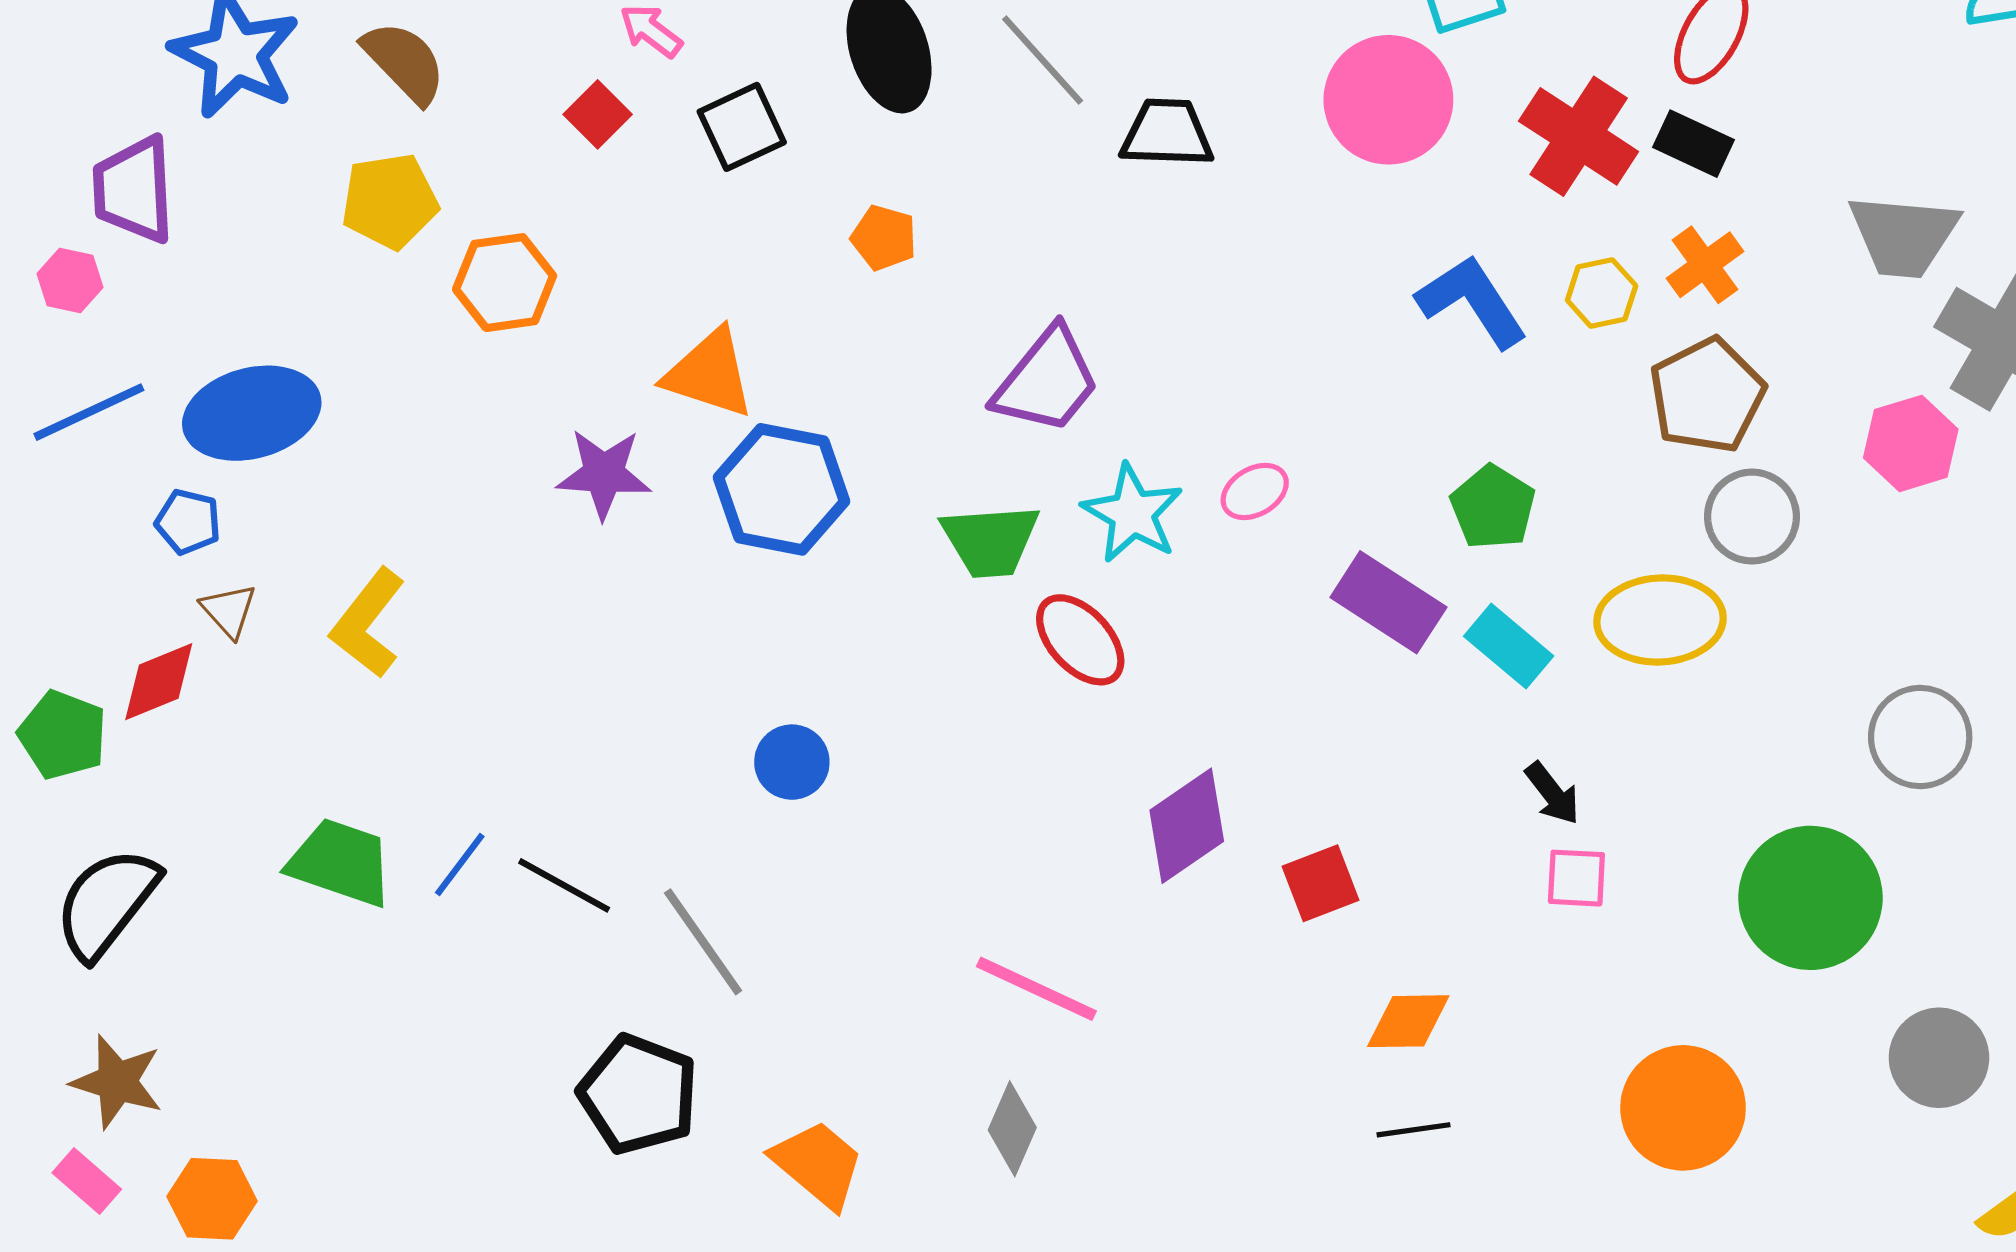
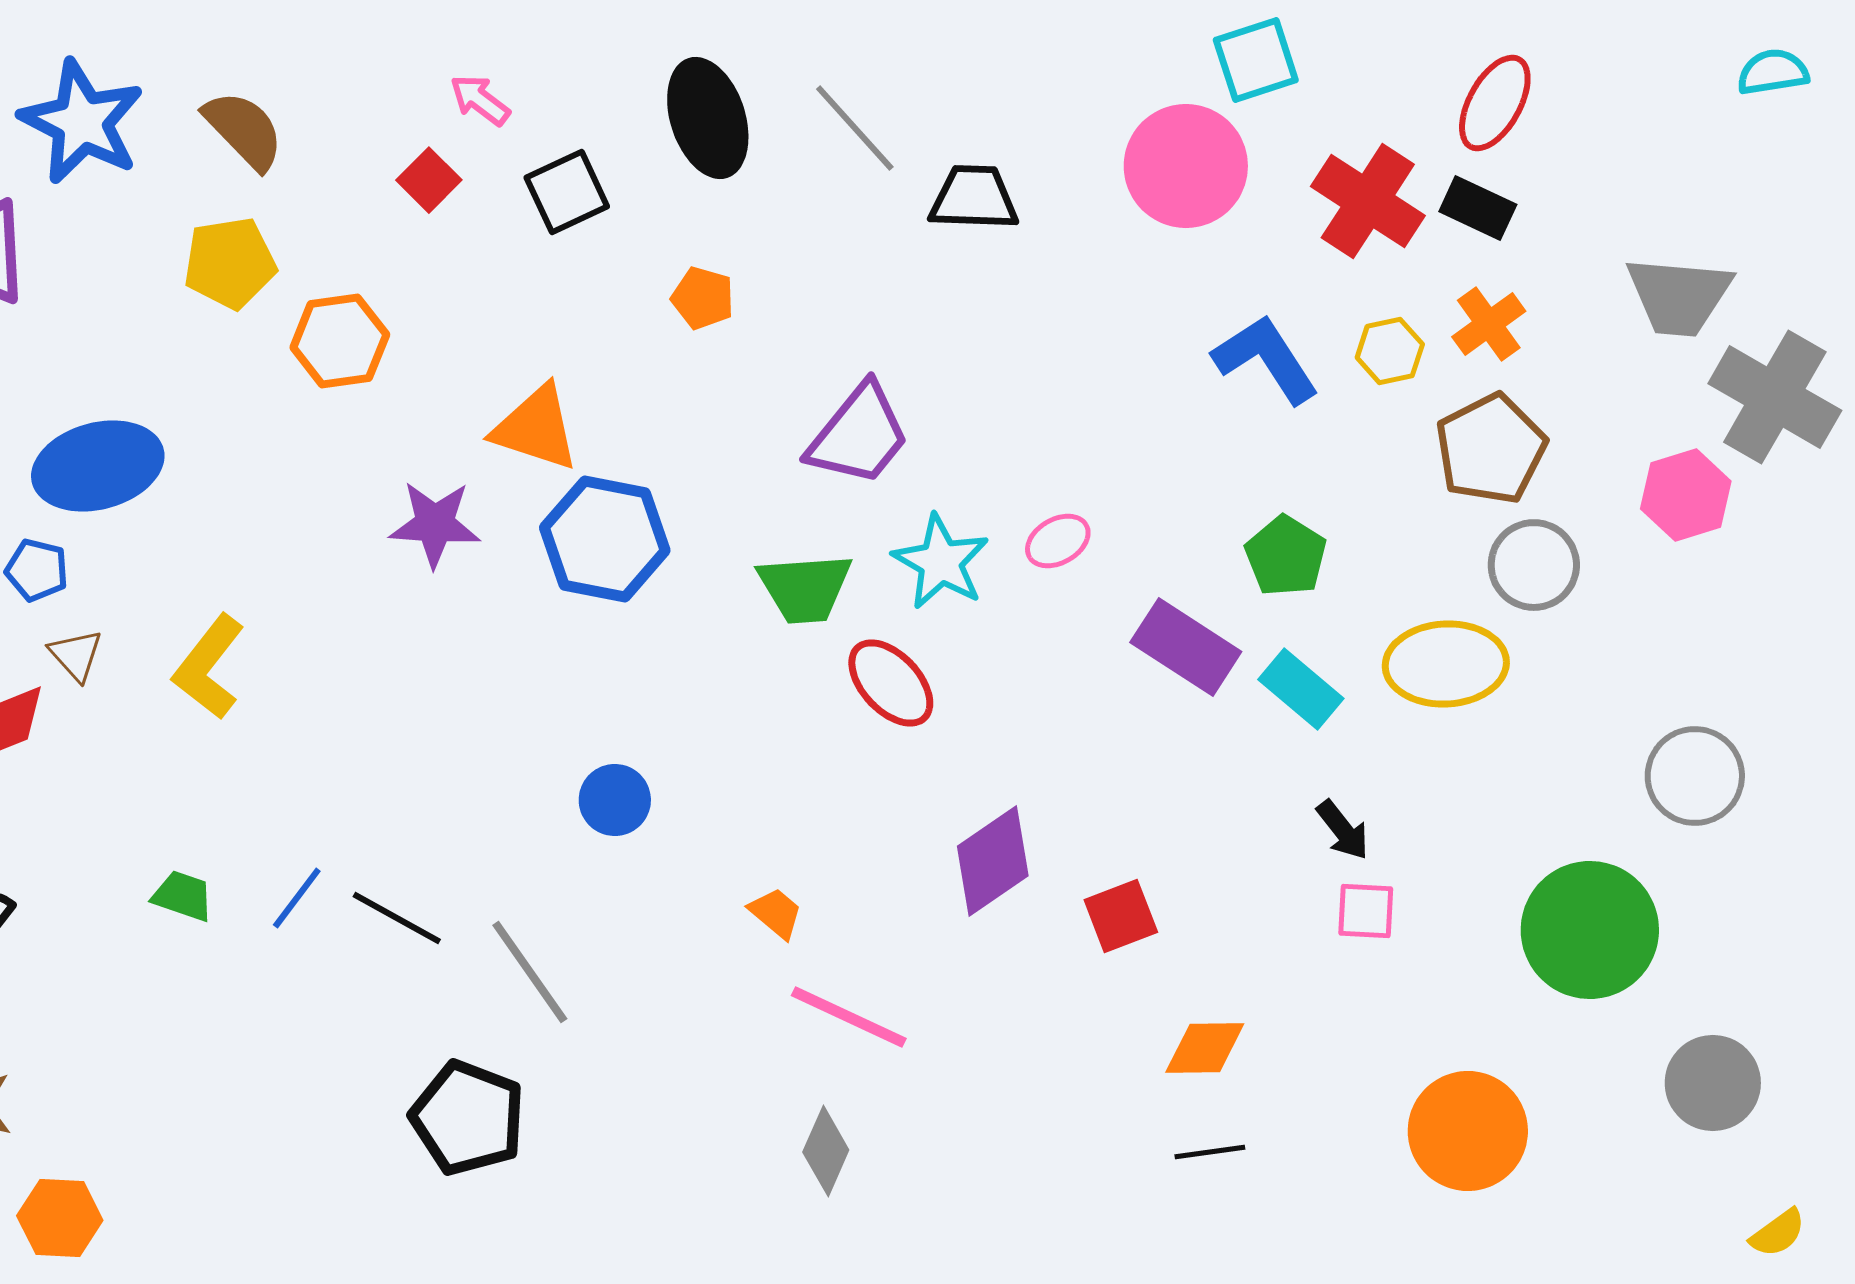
green trapezoid: (341, 862) -> (183, 896), size x0.6
orange trapezoid: (818, 1164) -> (776, 913), moved, size x0.6

